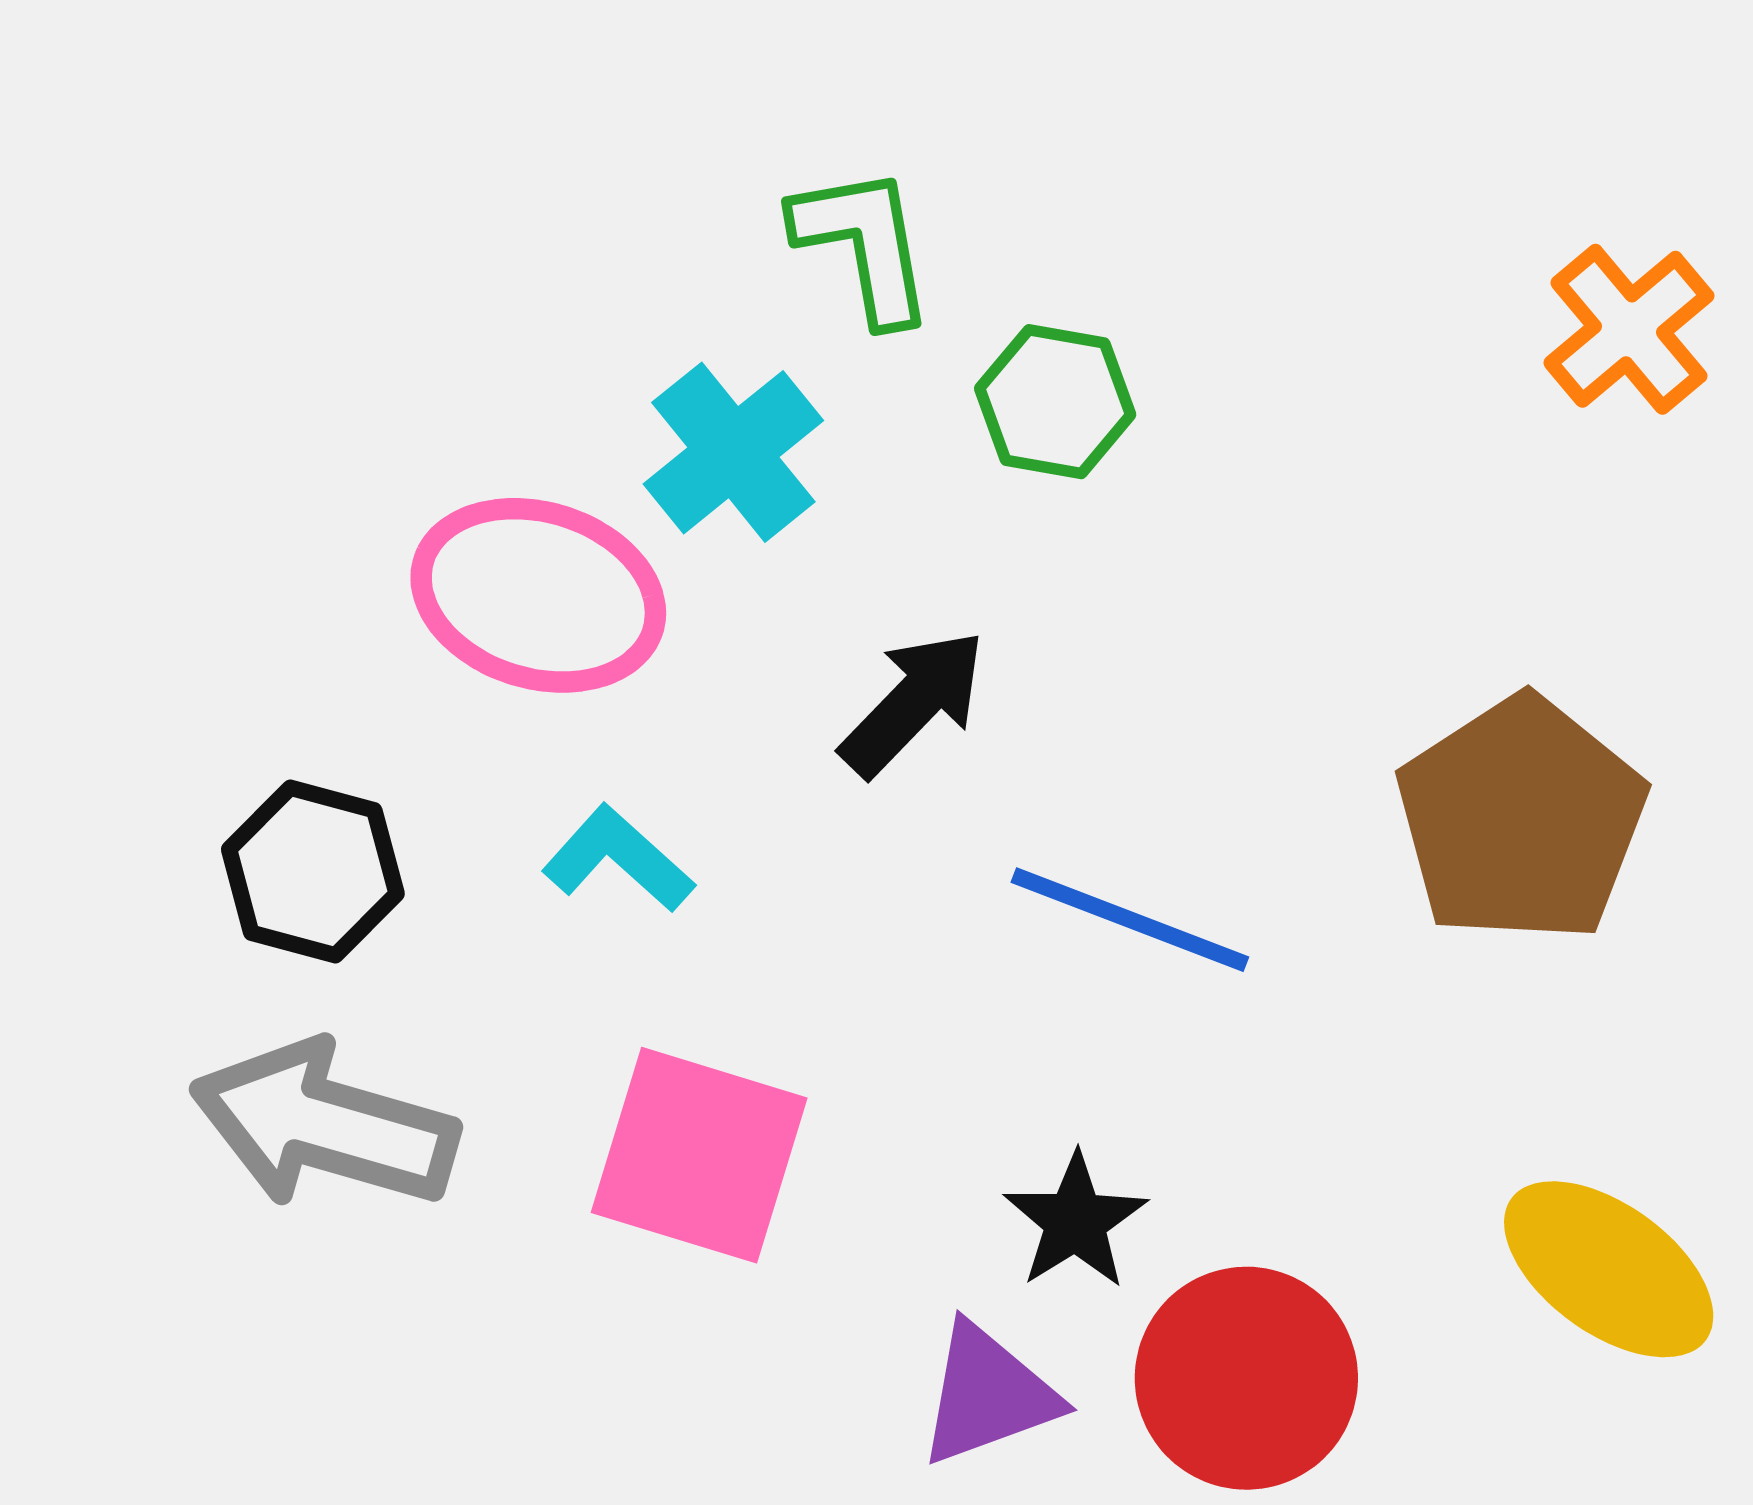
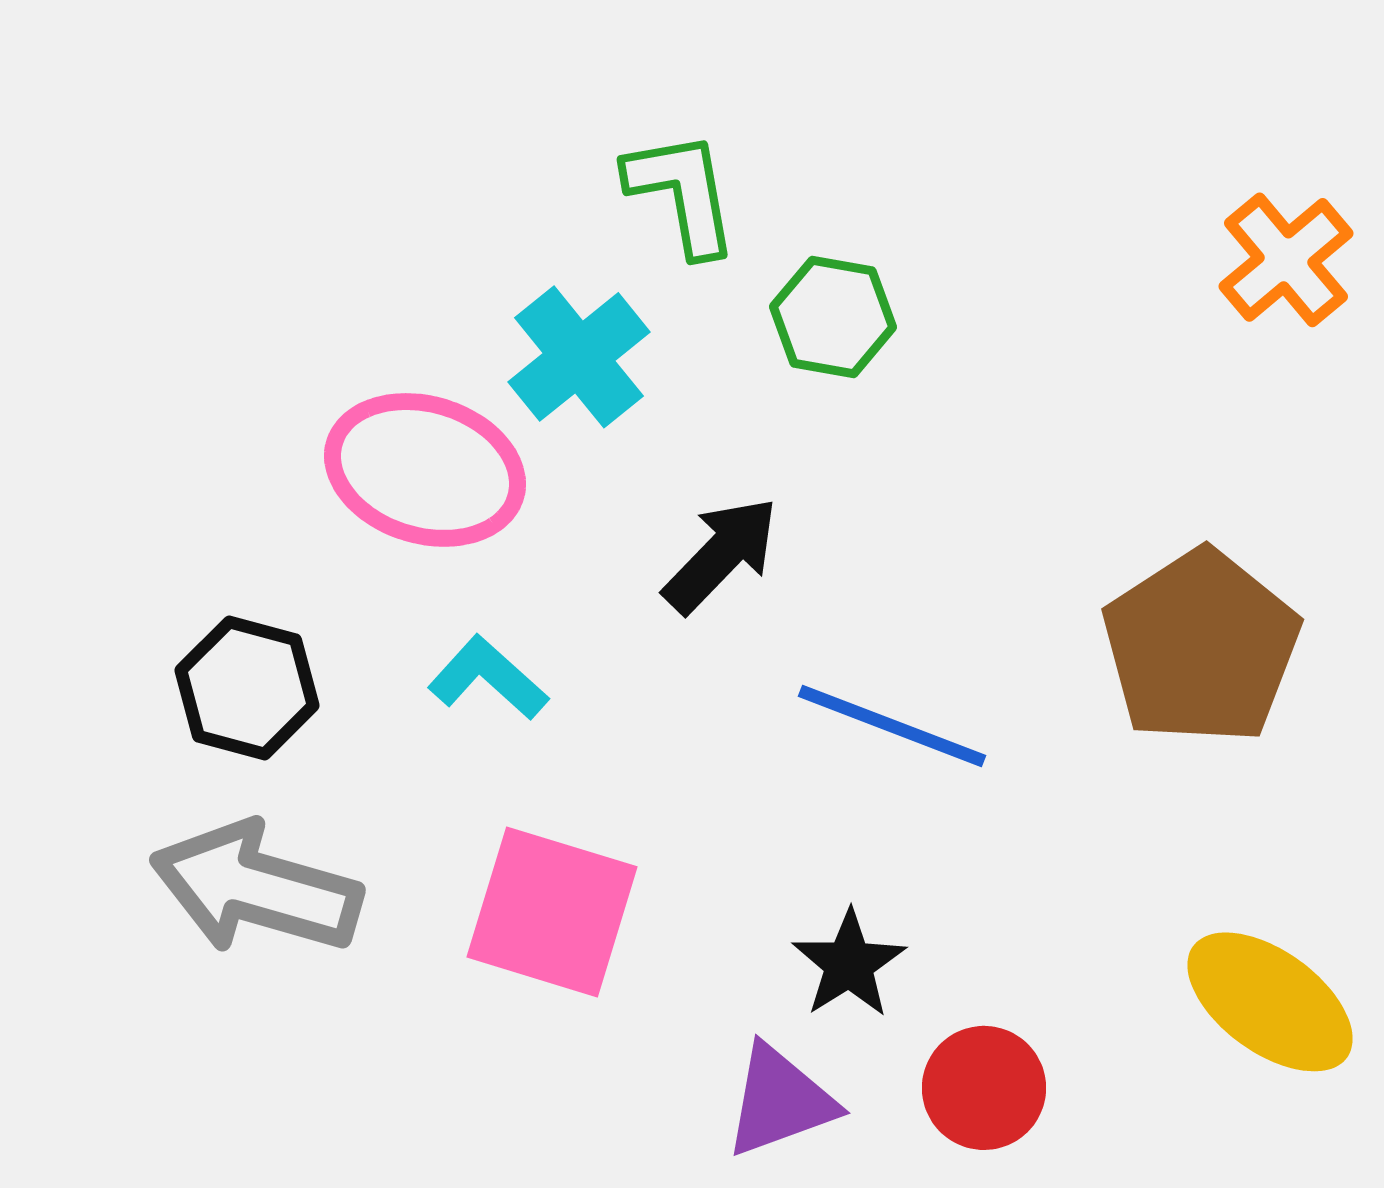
red circle: (1246, 1378) -> (984, 1088), size x0.7

